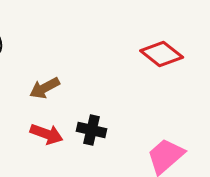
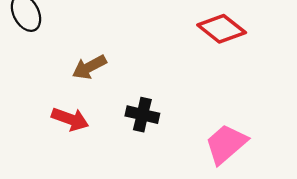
red arrow: (47, 134) -> (70, 119), moved

